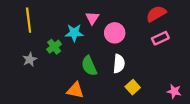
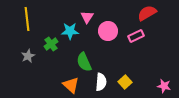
pink rectangle: (160, 38) -> (136, 36), moved
white semicircle: (119, 64) -> (101, 82), moved
orange triangle: (75, 90) -> (71, 85), turned 30

